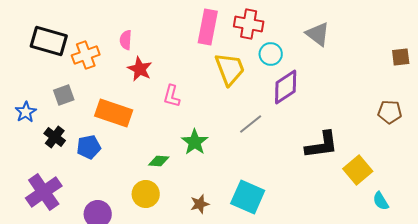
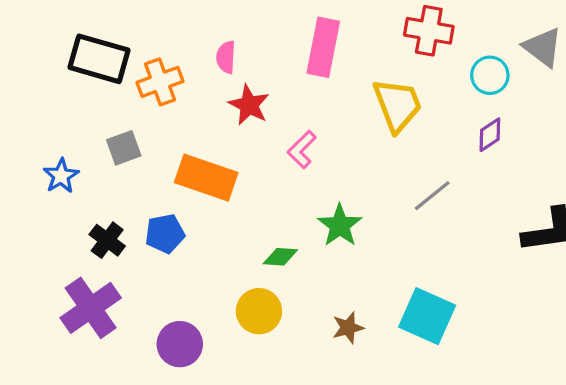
pink rectangle: (208, 27) -> (323, 47), moved
cyan circle: (271, 54) -> (490, 75), moved
purple diamond: (286, 87) -> (490, 135), size x0.6
pink L-shape: (172, 96) -> (302, 150), turned 30
black cross: (55, 137) -> (107, 240), moved

